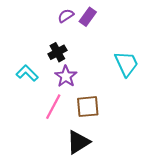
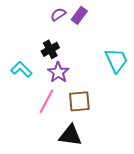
black triangle: (78, 142) -> (70, 135), turned 40

